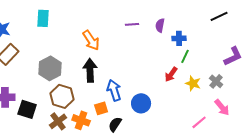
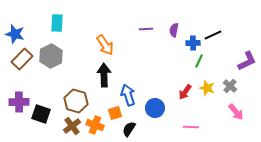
black line: (219, 16) -> (213, 35), moved
gray hexagon: (50, 68) -> (51, 56), moved
red arrow: (171, 74) -> (185, 92), moved
pink line: (199, 122) -> (191, 127), moved, turned 42

